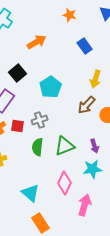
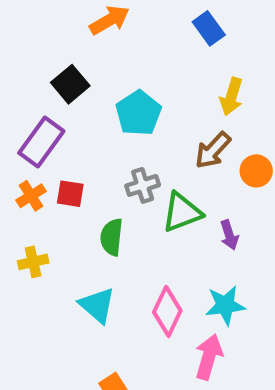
gray cross: (40, 120) -> (143, 185), moved
green triangle: (65, 146) -> (182, 212), moved
cyan star: (93, 169) -> (225, 305), moved
cyan triangle: (31, 193) -> (97, 305), moved

